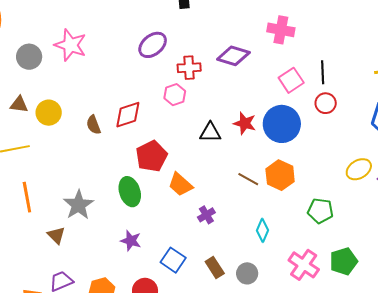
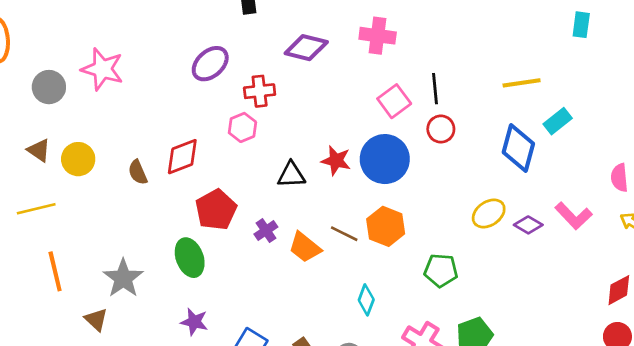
purple diamond: (233, 56) -> (306, 48), moved
brown triangle: (19, 104) -> (39, 150), turned 30
orange trapezoid: (180, 184) -> (305, 247), moved
purple cross: (206, 215) -> (266, 231), moved

